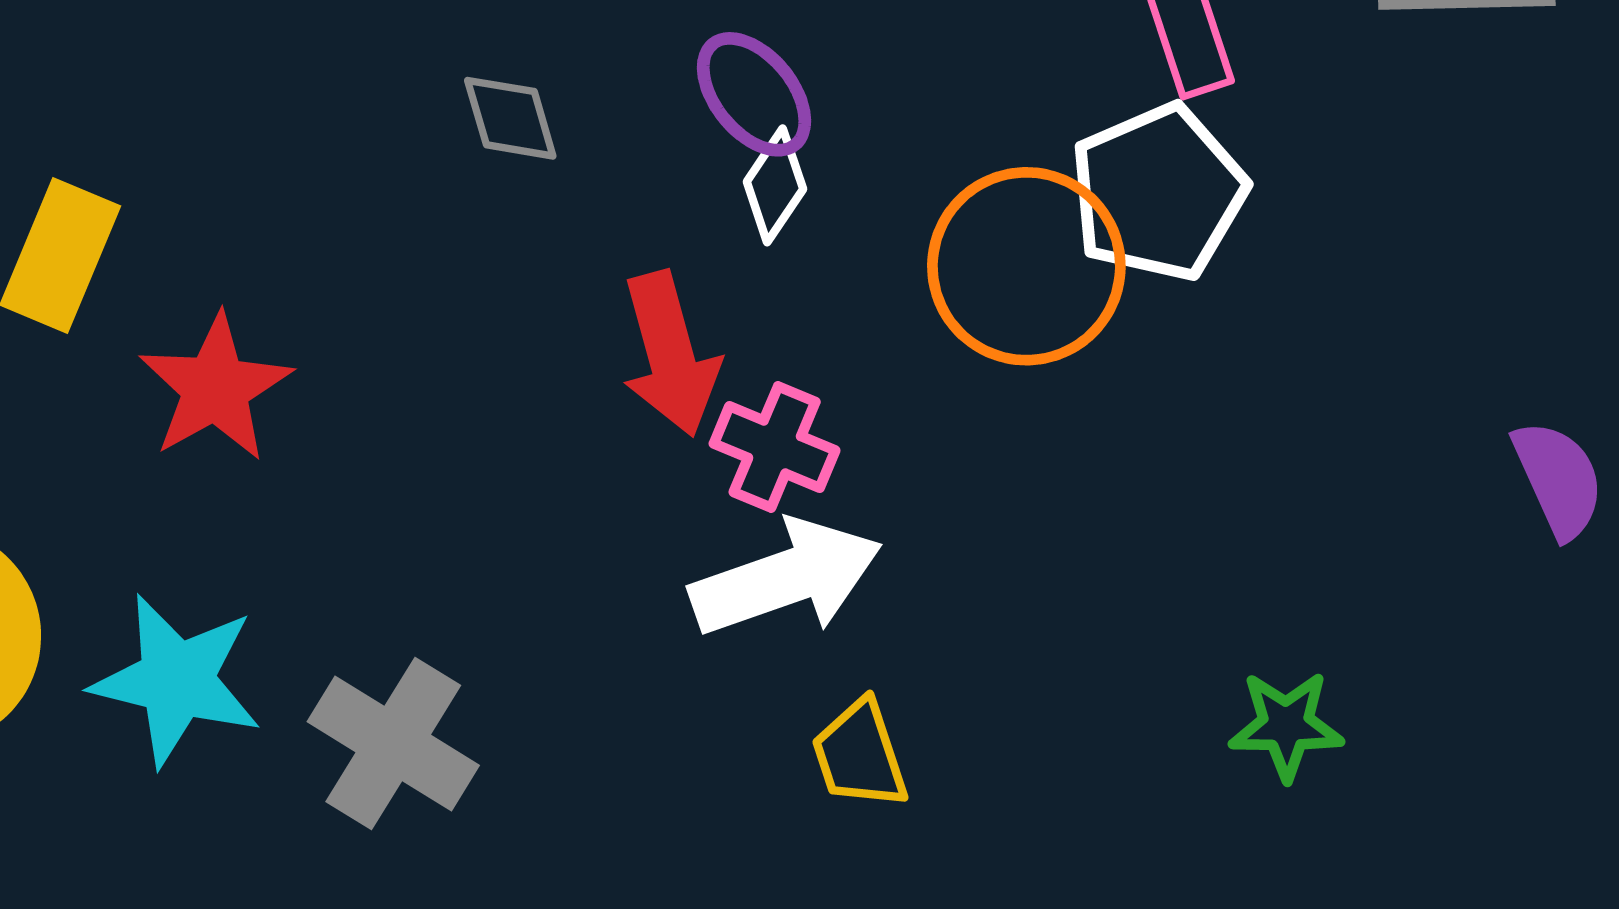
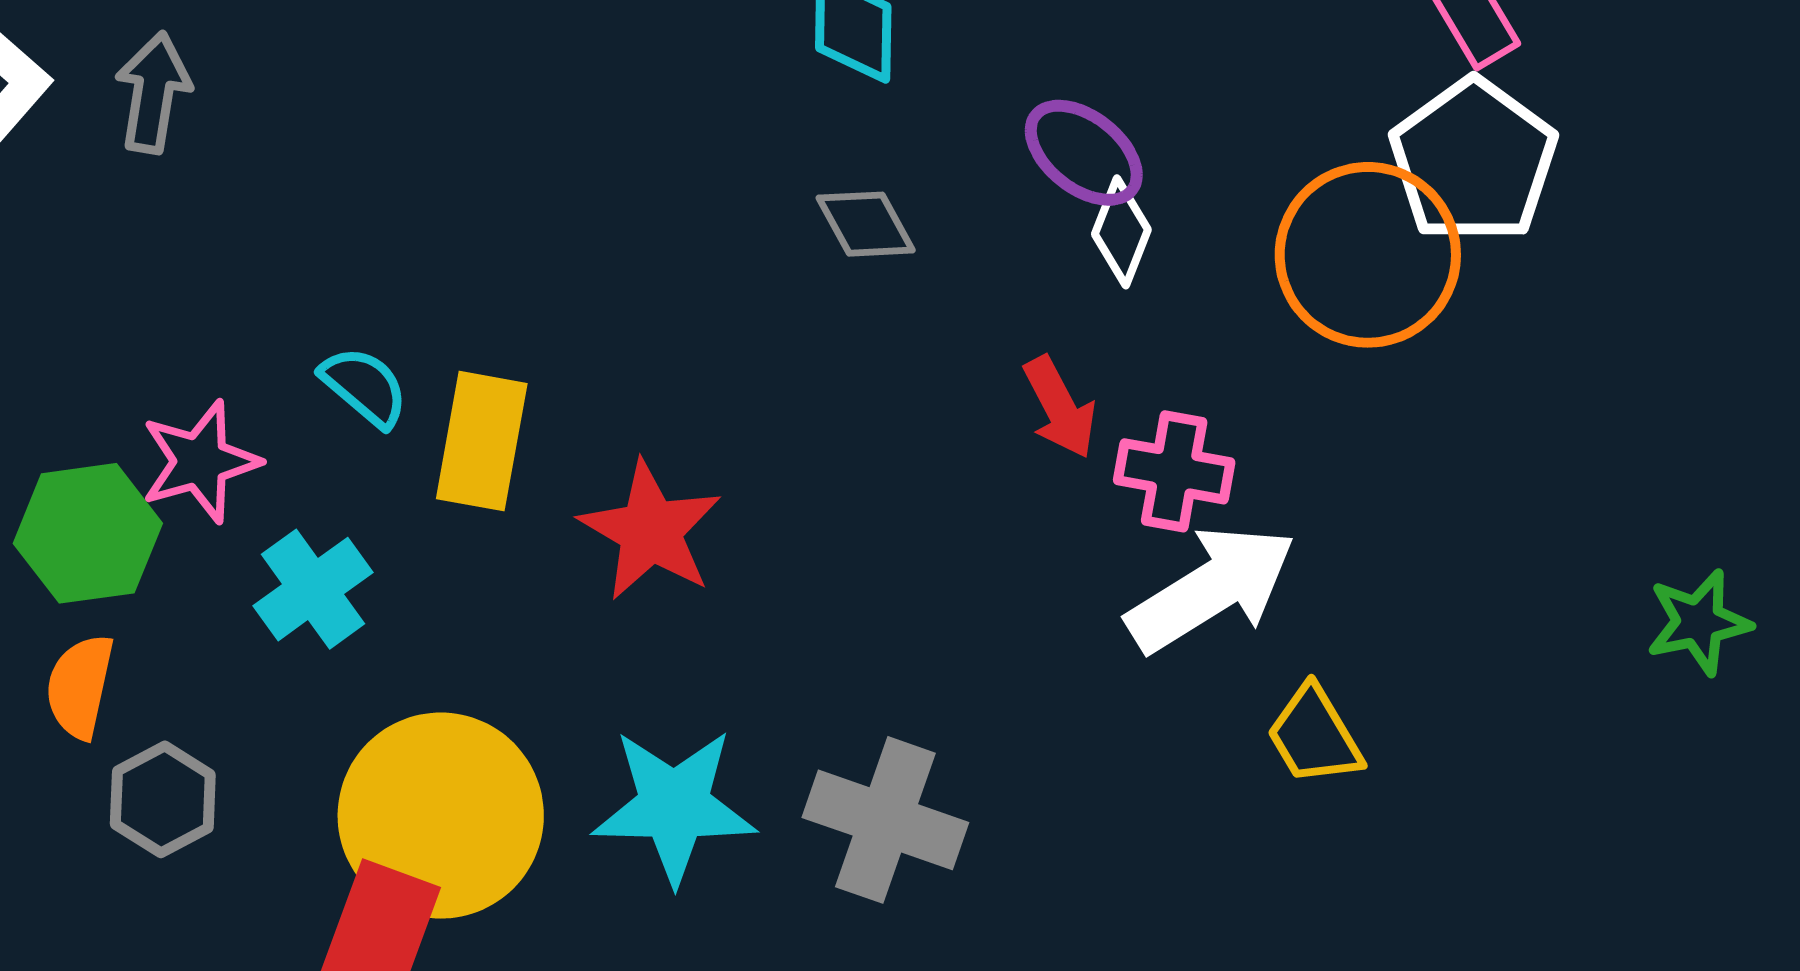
red arrow: (670, 354) -> (1060, 407), size x0.7

